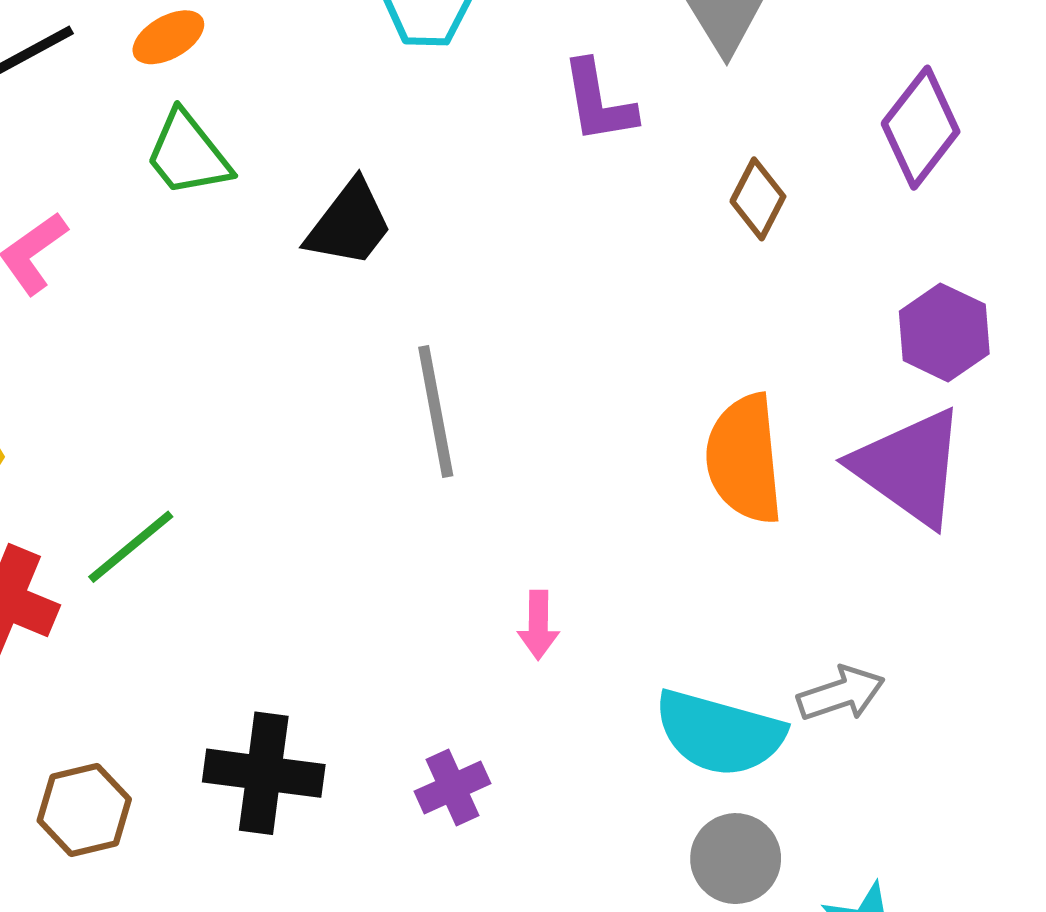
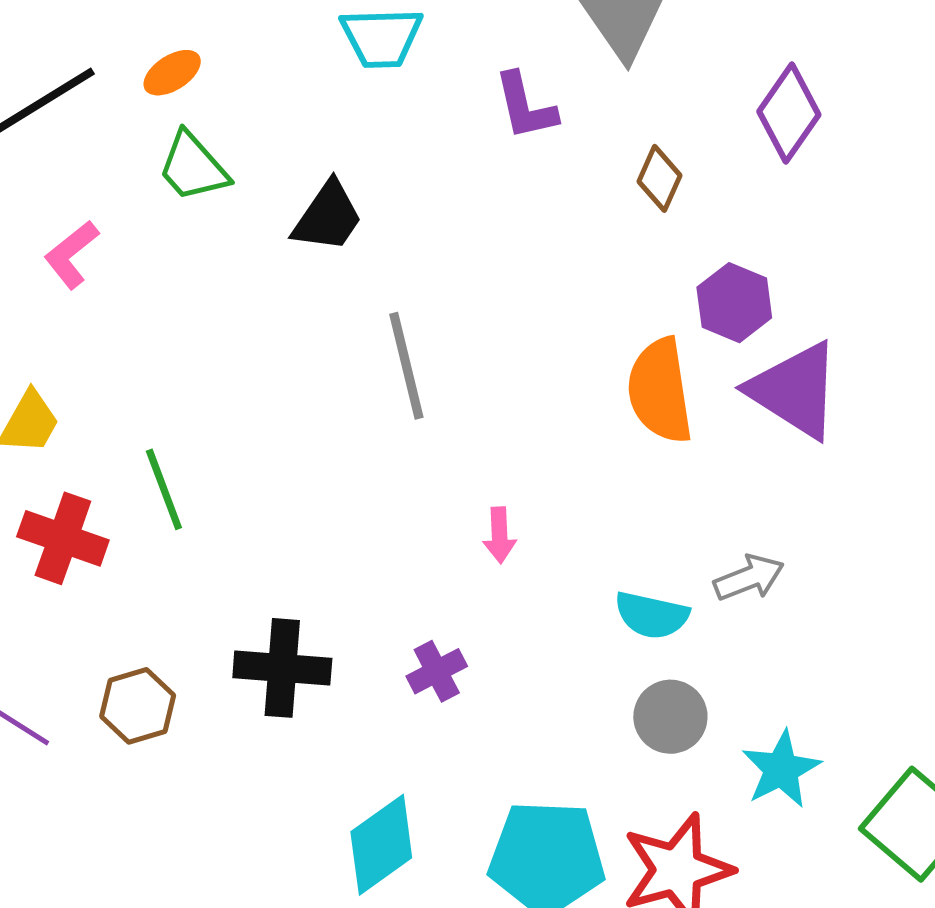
purple hexagon: (944, 332) -> (734, 303), moved
green line: (131, 547) -> (164, 489), turned -68
cyan semicircle: (719, 733) -> (652, 615), size x0.7

